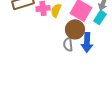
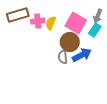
blue arrow: (87, 42) -> (82, 55), turned -120

